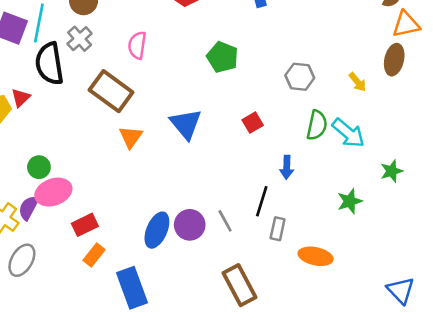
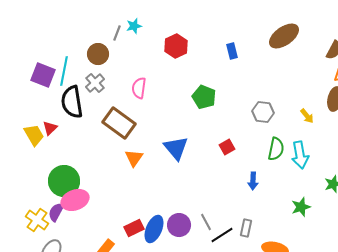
cyan arrow: (348, 133) -> (300, 155), turned 40
green circle: (39, 167) -> (64, 181), size x1.8
black line: (262, 201) -> (222, 235), moved, turned 40
red rectangle: (85, 225) -> (134, 228), moved

